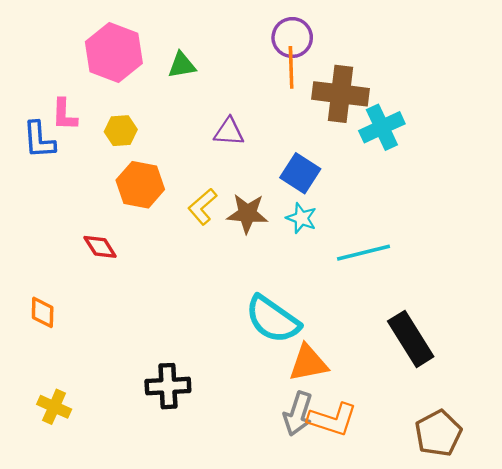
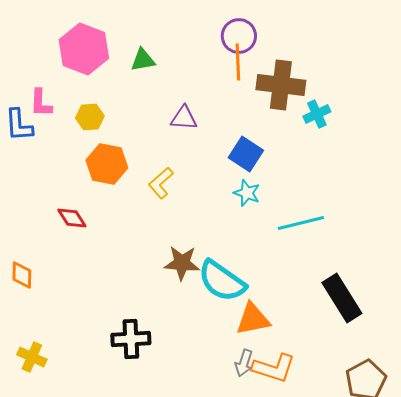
cyan cross: (382, 127) -> (317, 114), size x0.7
brown star: (247, 214) -> (182, 263), moved
gray arrow: (298, 414) -> (244, 363), size x0.7

